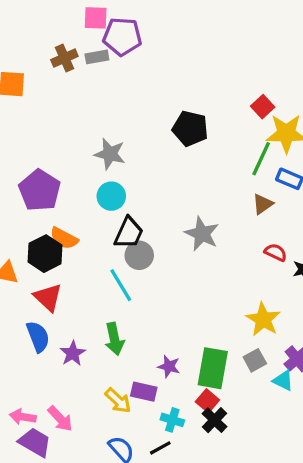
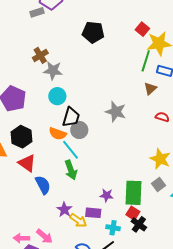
brown cross: (64, 58) -> (40, 55), moved
black pentagon: (190, 129) -> (93, 32), moved
orange semicircle: (64, 238) -> (58, 134), moved
blue semicircle: (38, 337) -> (43, 185), moved
green arrow: (114, 339) -> (71, 170), moved
purple star: (73, 353) -> (64, 210), moved

